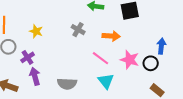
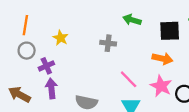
gray cross: (78, 30) -> (108, 43), turned -32
orange arrow: (111, 36) -> (162, 59), moved

